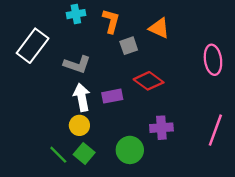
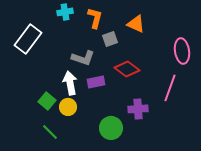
gray L-shape: (77, 64) -> (83, 58), moved
pink line: (215, 130) -> (170, 88), moved
green square: (84, 153) -> (47, 101), moved

